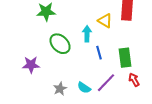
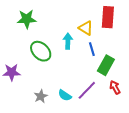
blue line: (99, 53) -> (92, 49), moved
green rectangle: (125, 58) -> (106, 65), turned 36

